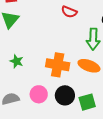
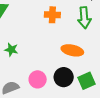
orange cross: (58, 65) -> (52, 15), moved, size x0.7
orange ellipse: (89, 66) -> (72, 50), moved

